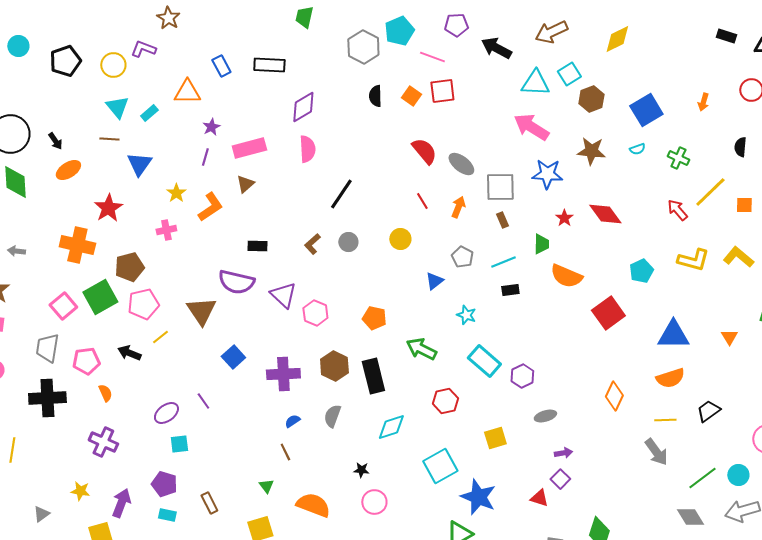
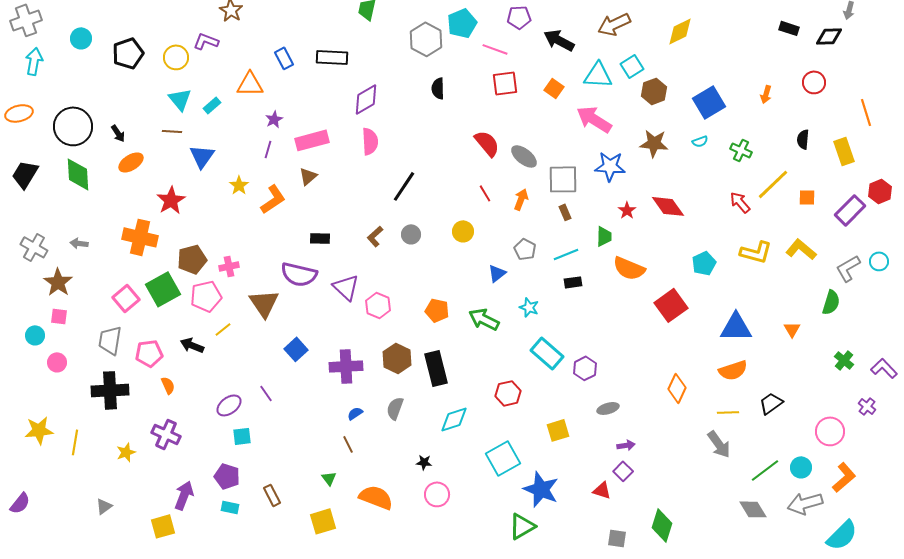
orange square: (411, 96) -> (554, 88), moved
pink cross: (166, 230) -> (229, 266), moved
green arrow: (421, 349) -> (484, 319), moved
yellow star: (80, 491) -> (126, 452), moved, turned -30

